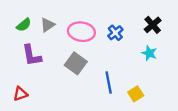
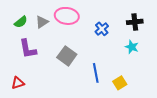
black cross: (153, 25) -> (135, 22), turned 35
pink ellipse: (81, 32) -> (67, 16), moved

